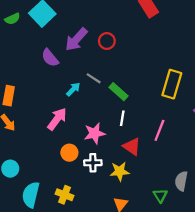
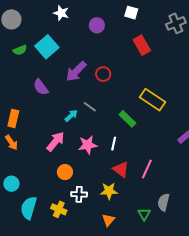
purple semicircle: (50, 58) -> (41, 87), moved
yellow rectangle: (172, 84) -> (153, 100), moved, turned -75
green rectangle: (119, 92) -> (127, 119), moved
pink line: (159, 130) -> (147, 169), moved
pink star: (94, 133) -> (88, 145), moved
white cross: (93, 163) -> (79, 194), moved

